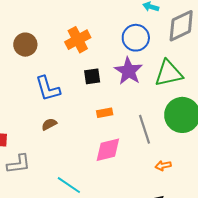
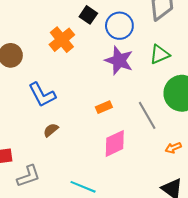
green triangle: (169, 73) -> (160, 54), size x0.7
black square: (92, 76) -> (88, 15), moved, turned -36

